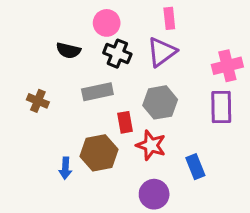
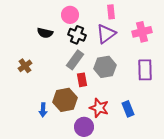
pink cross: (227, 66) -> (142, 32), moved
gray rectangle: (97, 92) -> (75, 60), moved, turned -42
brown cross: (38, 101) -> (25, 66), turned 32
red star: (151, 145) -> (99, 108), moved
purple circle: (154, 194) -> (84, 127), moved

